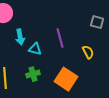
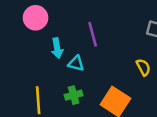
purple line: (60, 38) -> (93, 34), moved

